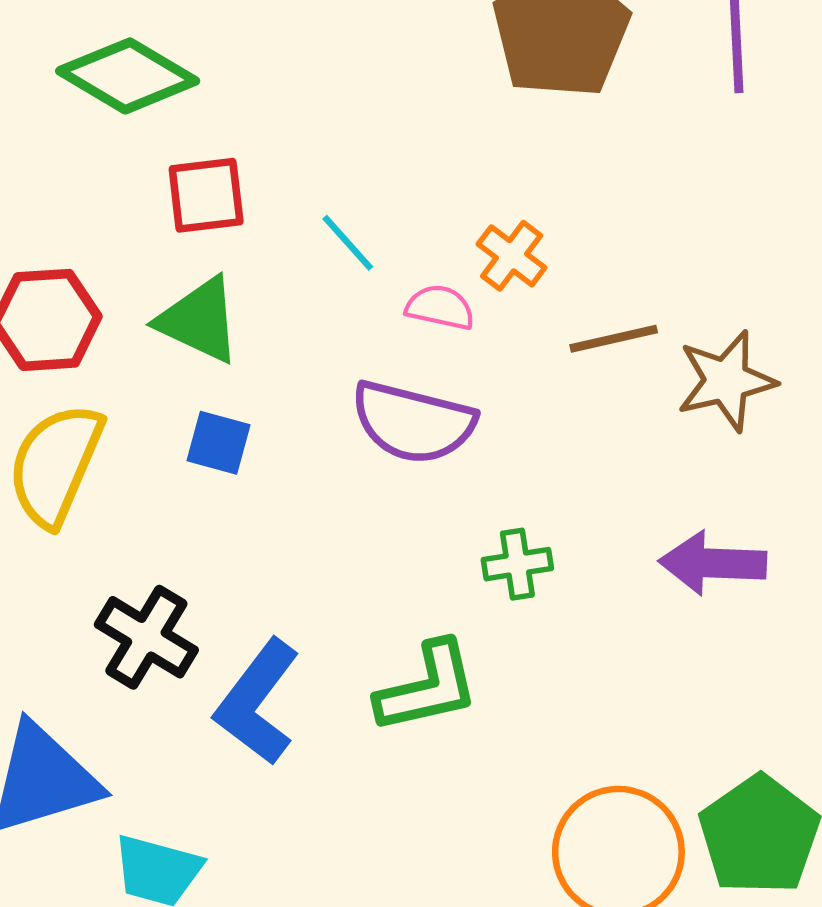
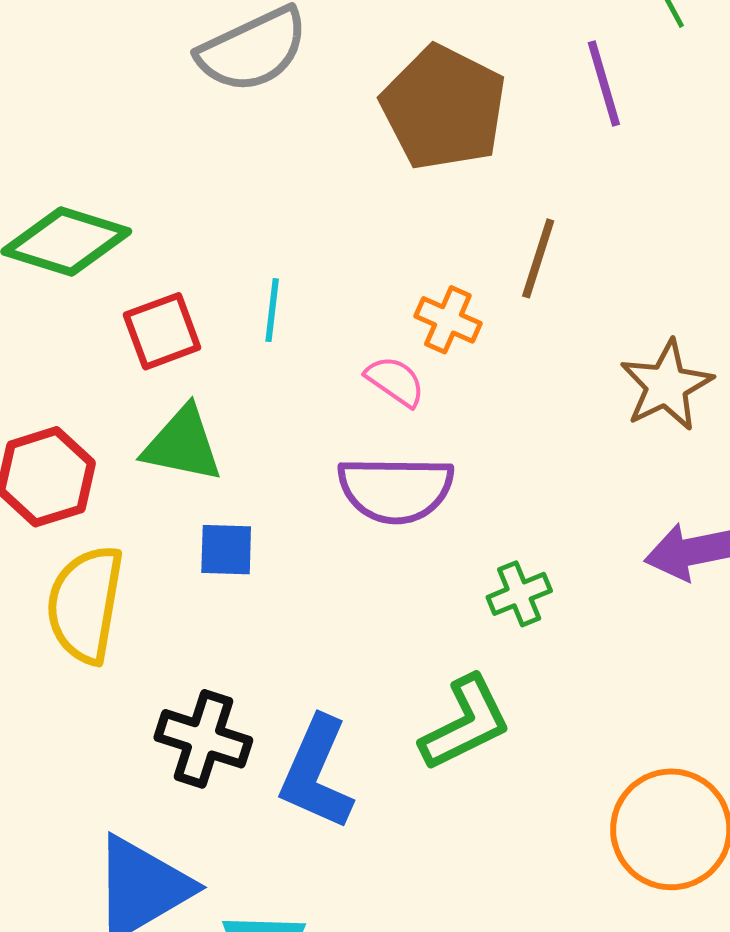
cyan line: (348, 243) -> (272, 310), moved, turned 62
pink semicircle: (440, 307) -> (395, 381), turned 36
brown line: (614, 339) -> (538, 258), moved, turned -46

